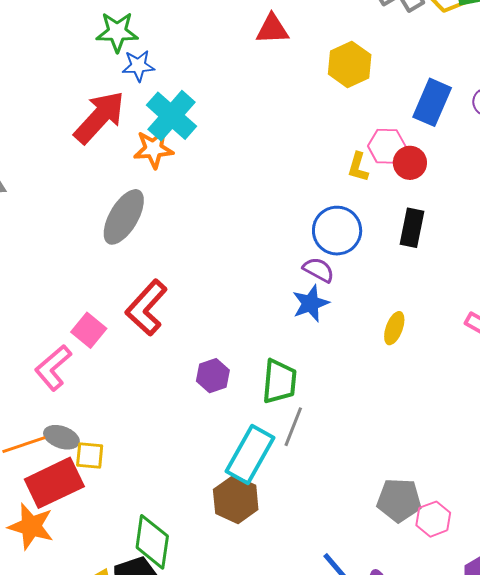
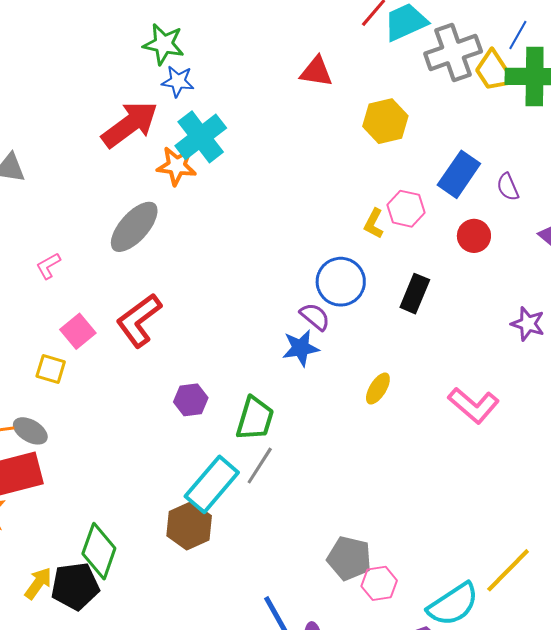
red circle: (410, 163) -> (474, 236), moved
pink L-shape: (53, 368) -> (48, 266), moved, size x0.6
yellow square: (90, 456) -> (51, 369), moved

